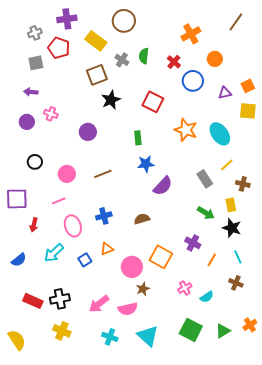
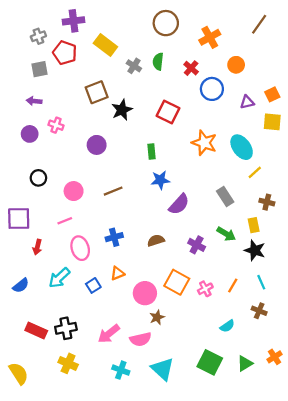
brown circle: (124, 21) -> (166, 23), moved
brown square: (97, 75) -> (97, 92), moved
yellow line: (227, 165) -> (255, 172), moved
purple cross: (193, 243) -> (197, 245), moved
pink cross: (185, 288) -> (205, 289), moved

